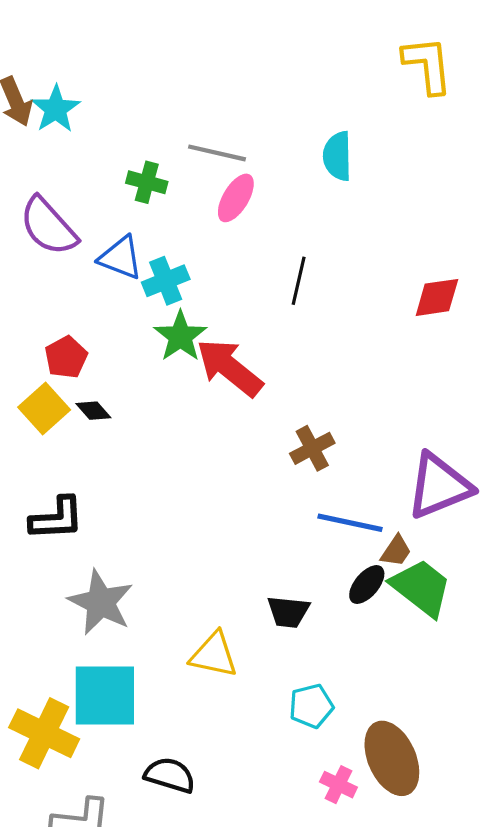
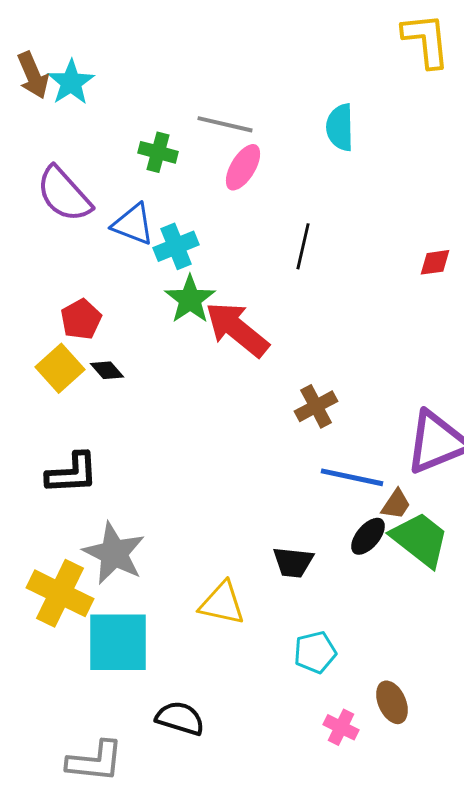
red diamond: (437, 297) -> (435, 262), size x0.7
yellow cross: (44, 733) -> (60, 593), moved
brown ellipse: (392, 758) -> (392, 702), size x0.6

